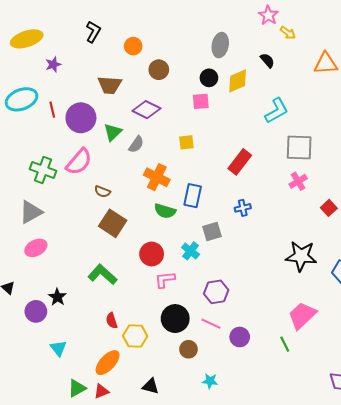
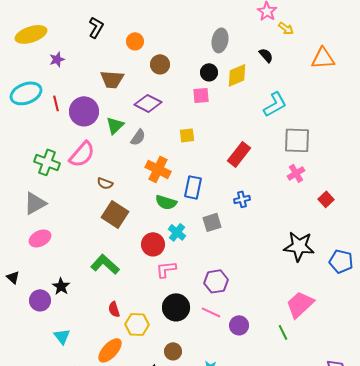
cyan cross: (191, 251) -> (177, 232), moved
brown circle: (188, 349) -> (173, 351), moved

